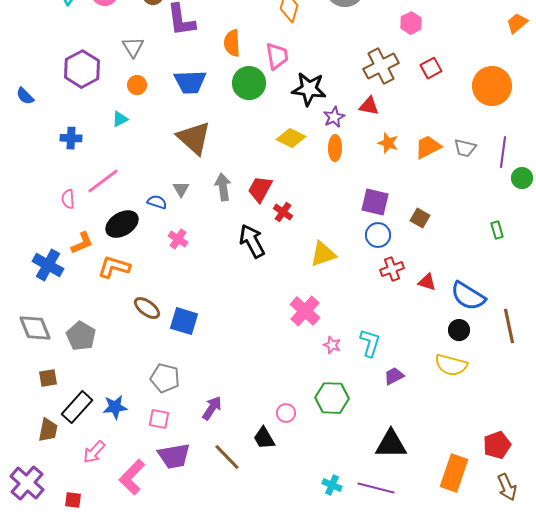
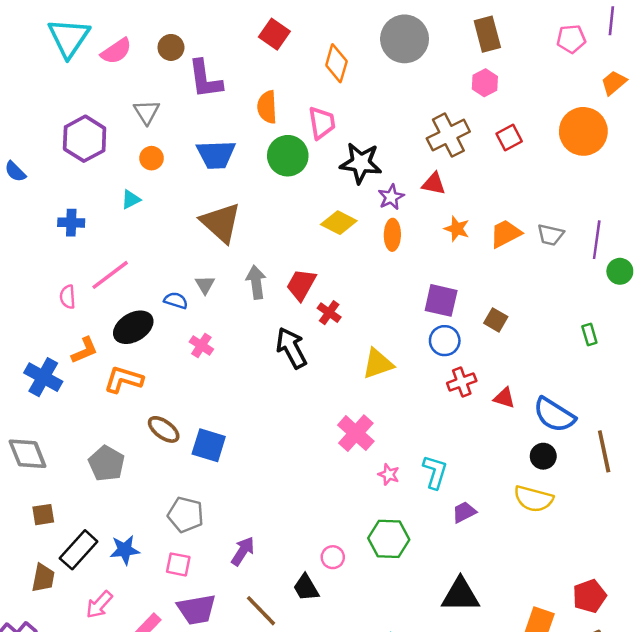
orange circle: (492, 86) -> (583, 131), moved
gray pentagon: (81, 336) -> (106, 463), moved

